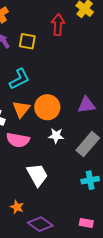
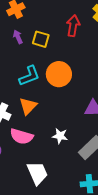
orange circle: (47, 107) -> (59, 74), moved

